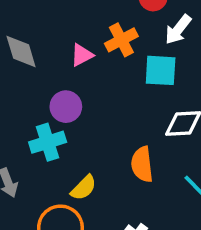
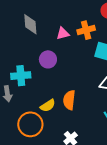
cyan cross: (48, 142) -> (21, 76), moved
orange semicircle: (142, 164) -> (69, 100), moved

